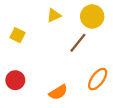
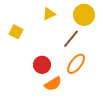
orange ellipse: (98, 79) -> (76, 64), moved
red circle: (15, 80) -> (42, 65), moved

